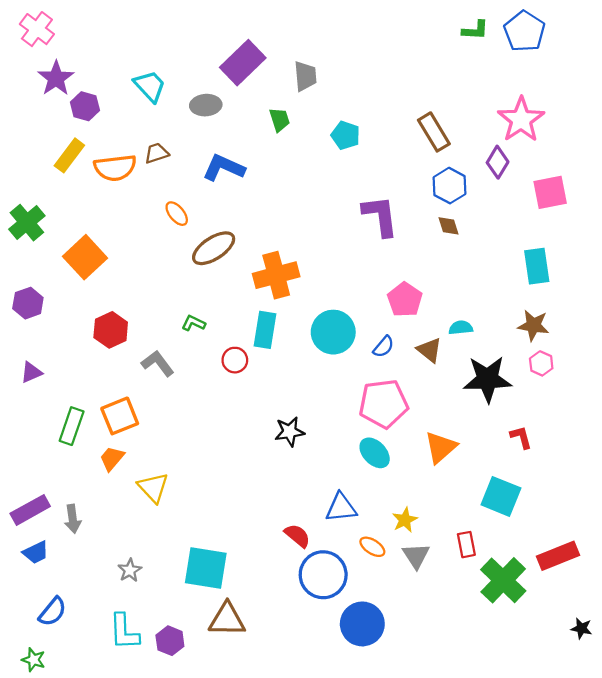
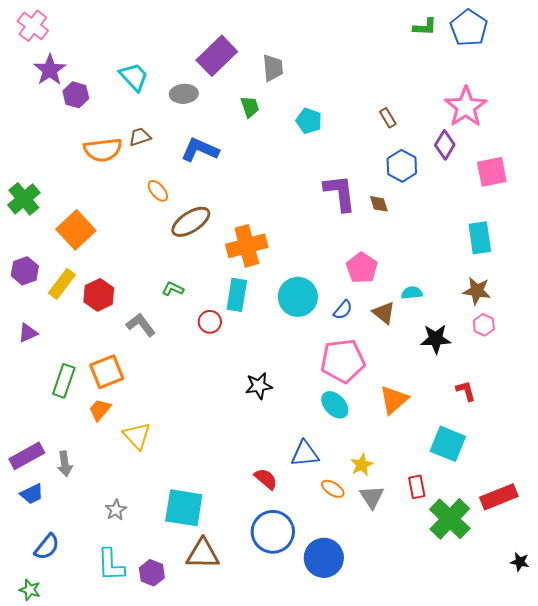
brown rectangle: (434, 132) -> (388, 118), size x0.6
yellow rectangle: (69, 155) -> (62, 284), moved
brown diamond: (448, 226) -> (379, 204), moved
black star: (488, 379) -> (436, 339), size x0.7
blue circle: (323, 575) -> (273, 532), moved

